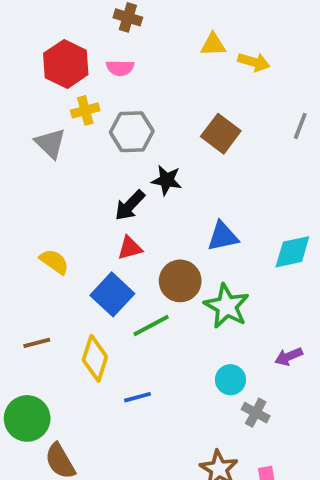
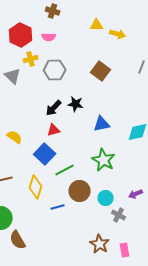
black star: (167, 180) -> (76, 104), moved
brown circle: (180, 281) -> (80, 191), moved
purple arrow: (289, 356) -> (136, 194), moved

